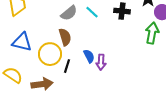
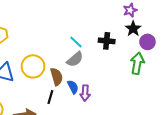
gray semicircle: (69, 13) -> (75, 59), moved
brown semicircle: (65, 37) -> (57, 77), moved
yellow circle: (50, 54) -> (33, 66), moved

